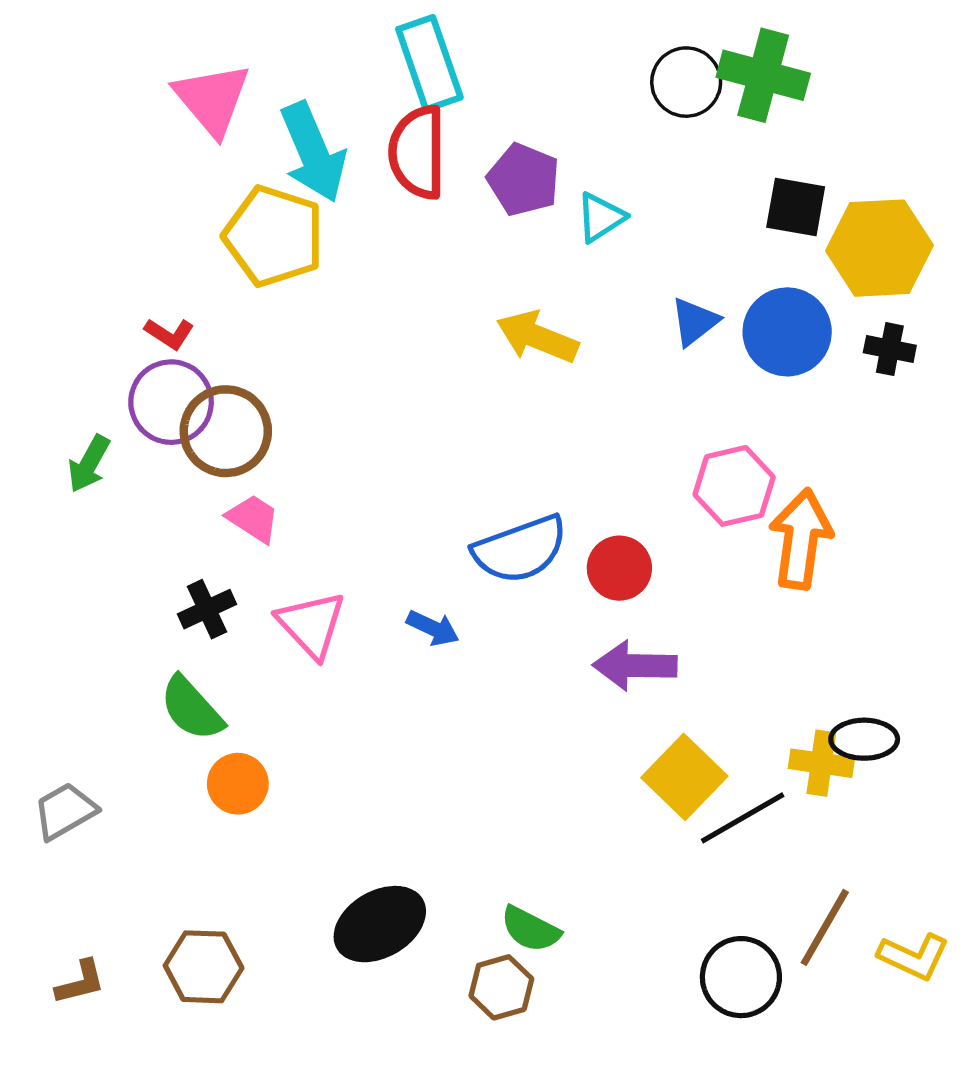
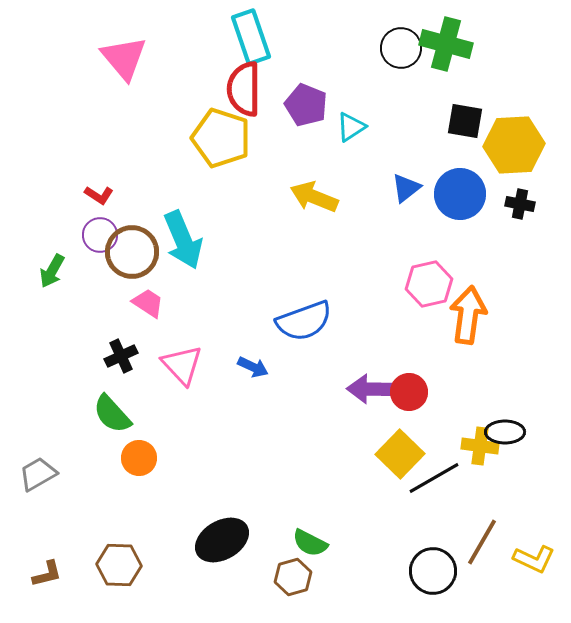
cyan arrow: (313, 152) -> (183, 240), moved
yellow pentagon: (274, 236) -> (221, 138), moved
purple circle: (171, 402) -> (100, 235), size x0.7
red circle: (619, 568) -> (409, 392), moved

